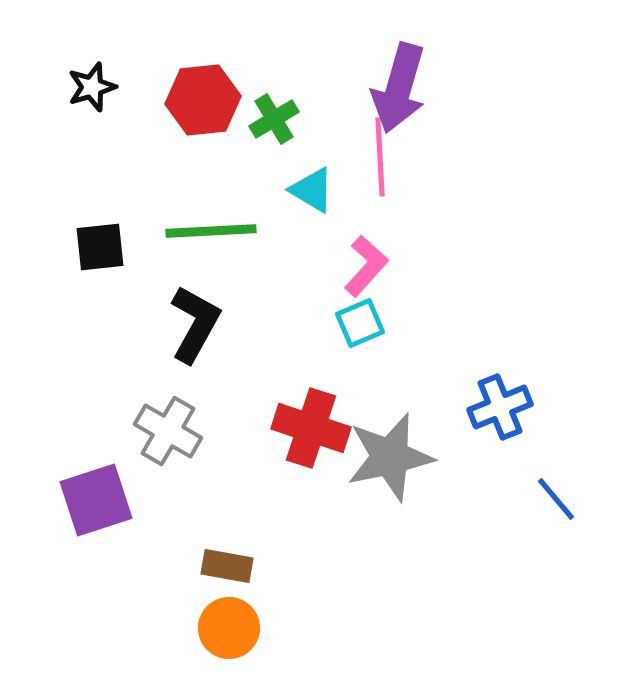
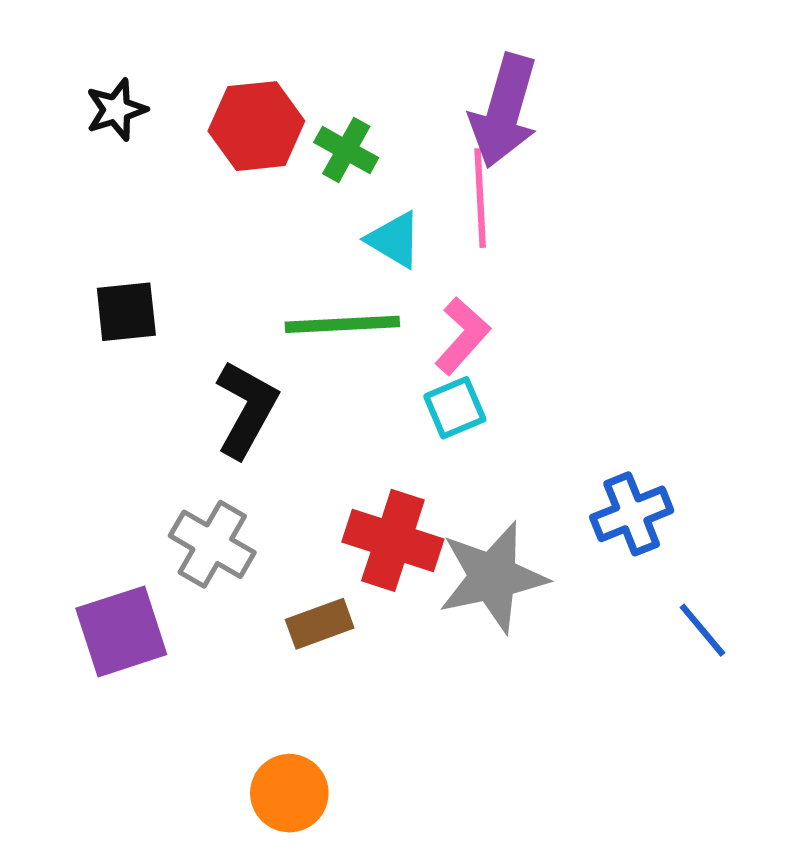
green cross: (274, 119) -> (346, 150), turned -30
green line: (211, 231) -> (342, 324), moved
brown rectangle: (227, 566) -> (320, 624), moved, turned -30

